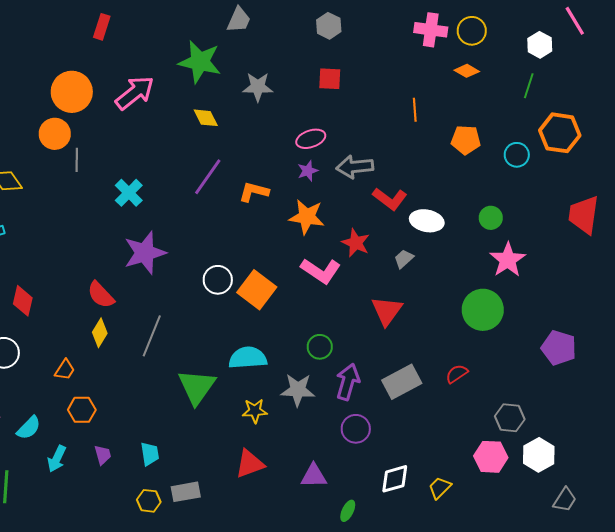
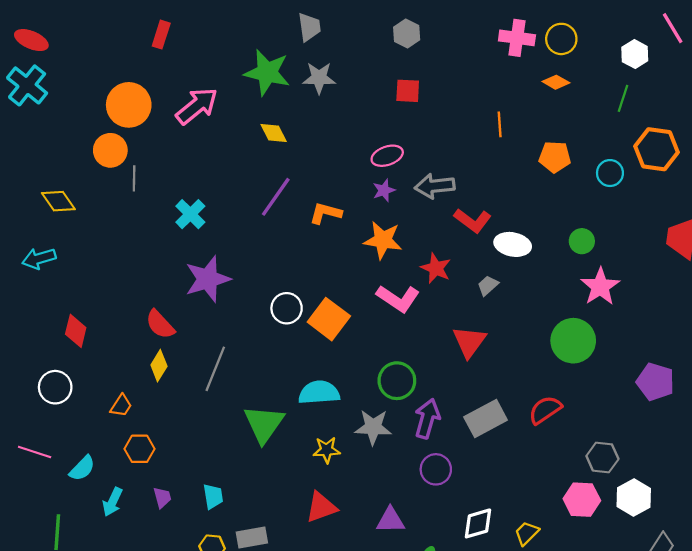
gray trapezoid: (239, 20) -> (309, 27), turned -32
gray star: (258, 87) -> (319, 78), moved
green circle: (320, 347) -> (397, 381), size x1.4
red semicircle: (457, 374) -> (545, 410), size x1.4

